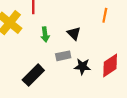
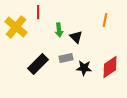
green arrow: (45, 34) -> (59, 30), moved
black rectangle: (33, 75) -> (38, 64), moved

